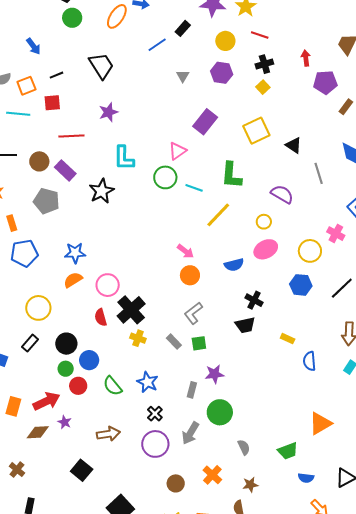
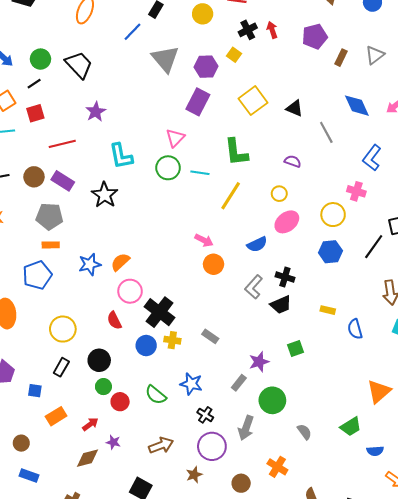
green circle: (72, 18) -> (40, 59), moved
red arrow: (306, 58) -> (272, 30), moved
purple hexagon: (222, 73) -> (206, 67), moved
gray triangle: (183, 76) -> (165, 59), size x2.0
yellow square: (263, 87) -> (234, 55), moved
purple semicircle: (282, 194) -> (293, 161), size x0.7
orange rectangle: (12, 223) -> (51, 245), moved, turned -63
orange semicircle: (73, 280) -> (120, 262), moved
gray L-shape: (193, 313) -> (254, 287), moved
red semicircle: (101, 317) -> (114, 320), moved
green square: (199, 343) -> (296, 349), moved
blue circle: (89, 360) -> (146, 346), moved
gray rectangle: (192, 390) -> (239, 383), turned 35
red arrow: (47, 401) -> (90, 424), size x0.6
orange rectangle: (13, 406) -> (56, 416), moved, turned 54
brown star: (250, 485) -> (194, 475), moved

